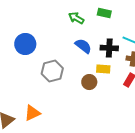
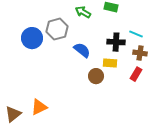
blue semicircle: (83, 46) -> (82, 50), moved
gray hexagon: (52, 71) -> (57, 29), moved

